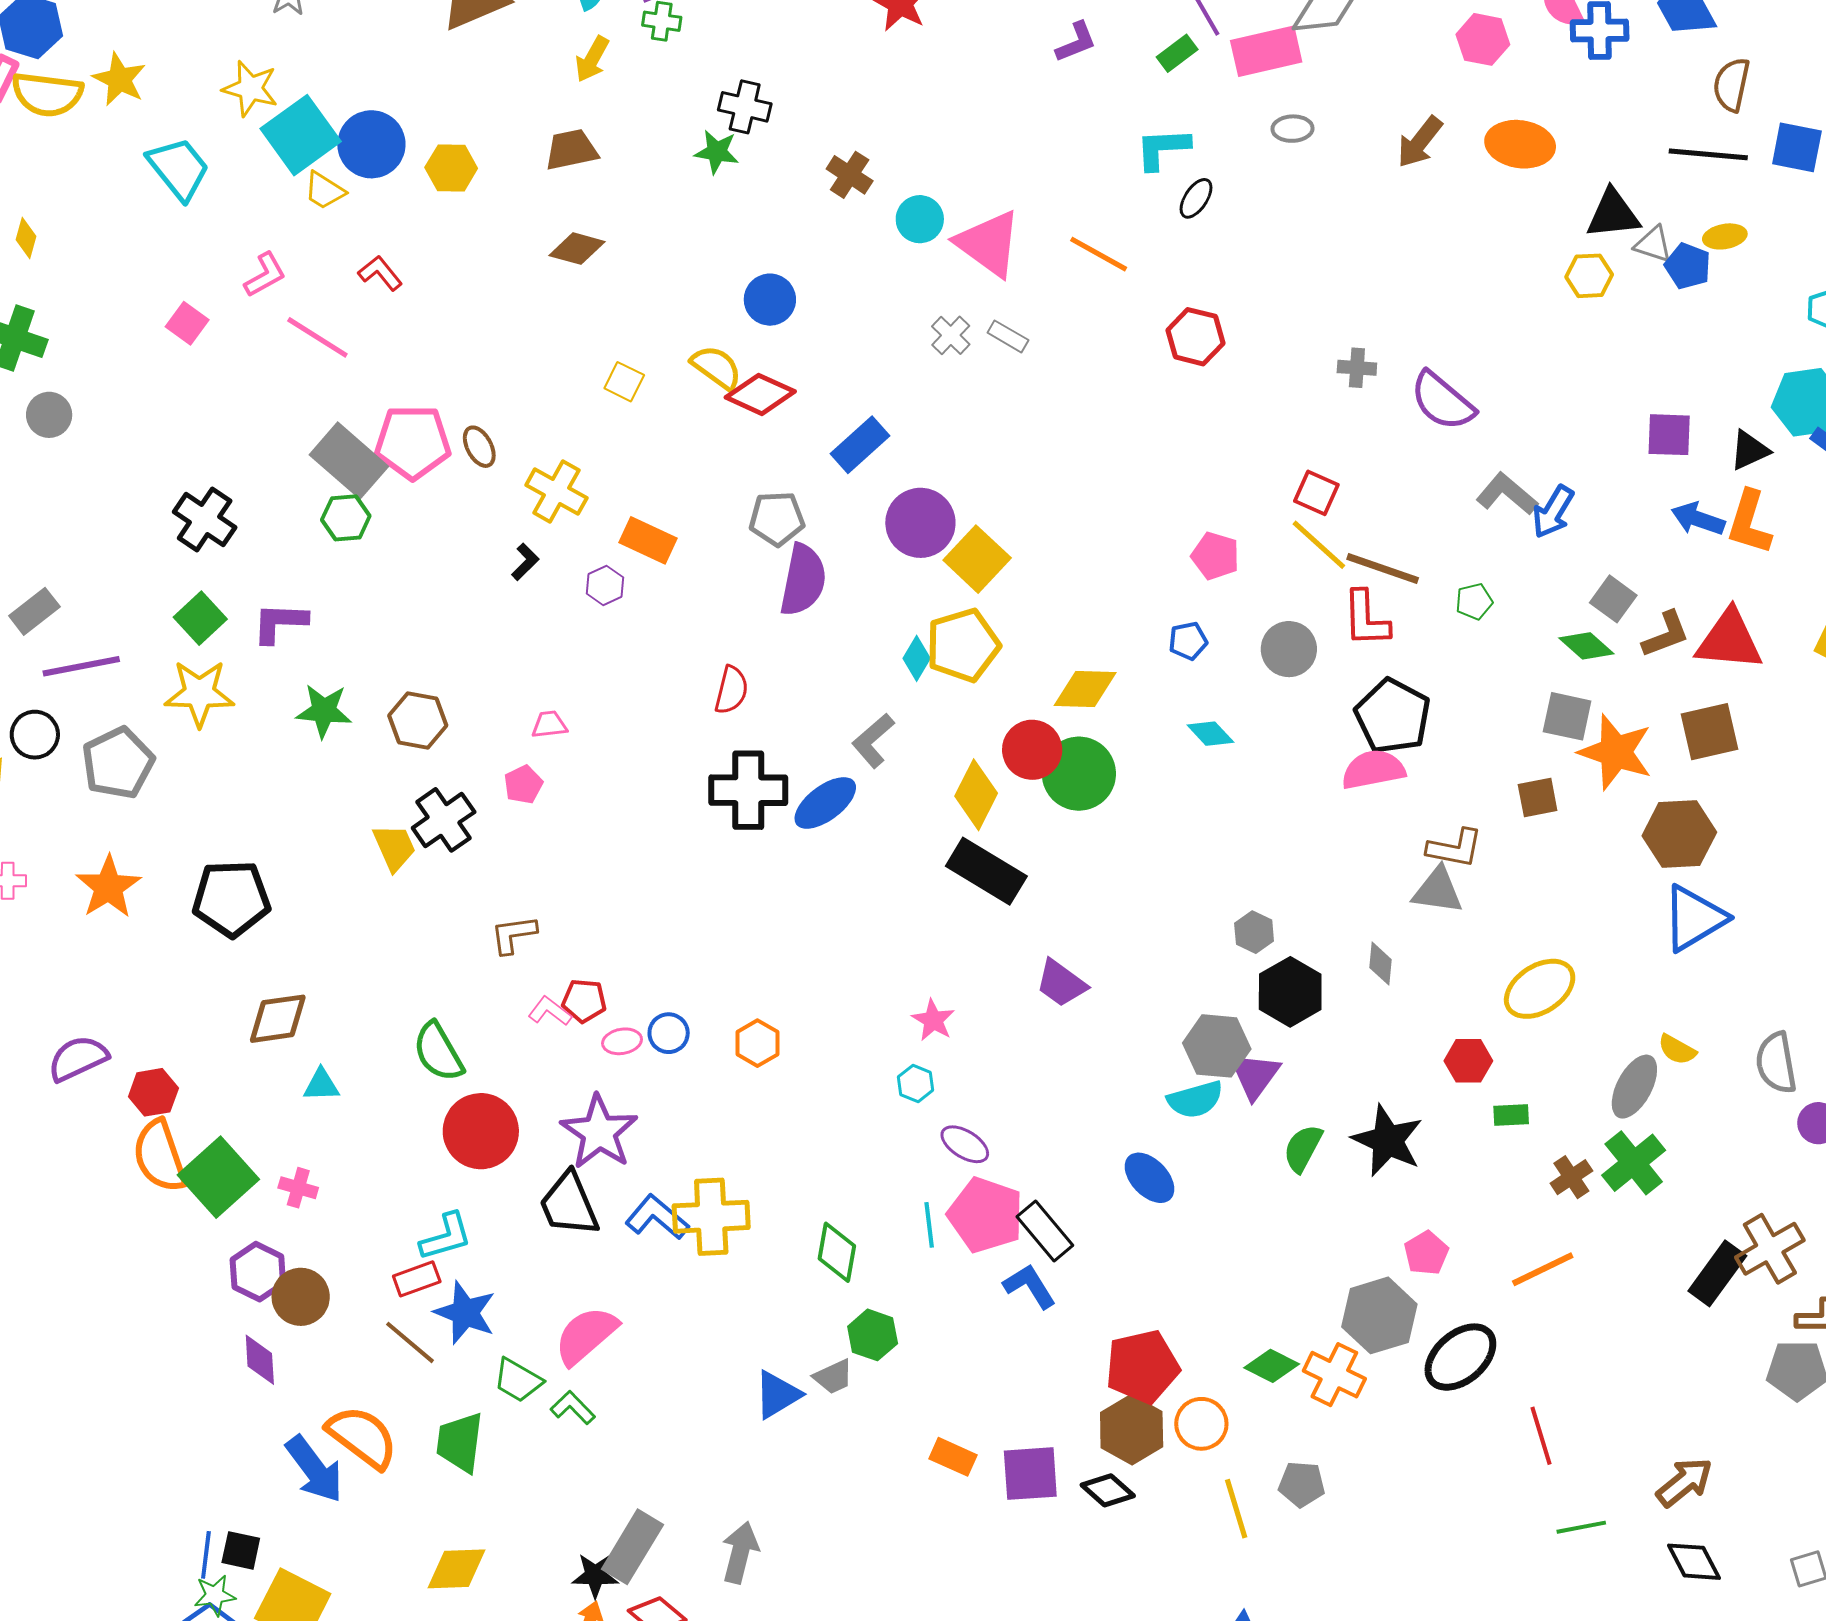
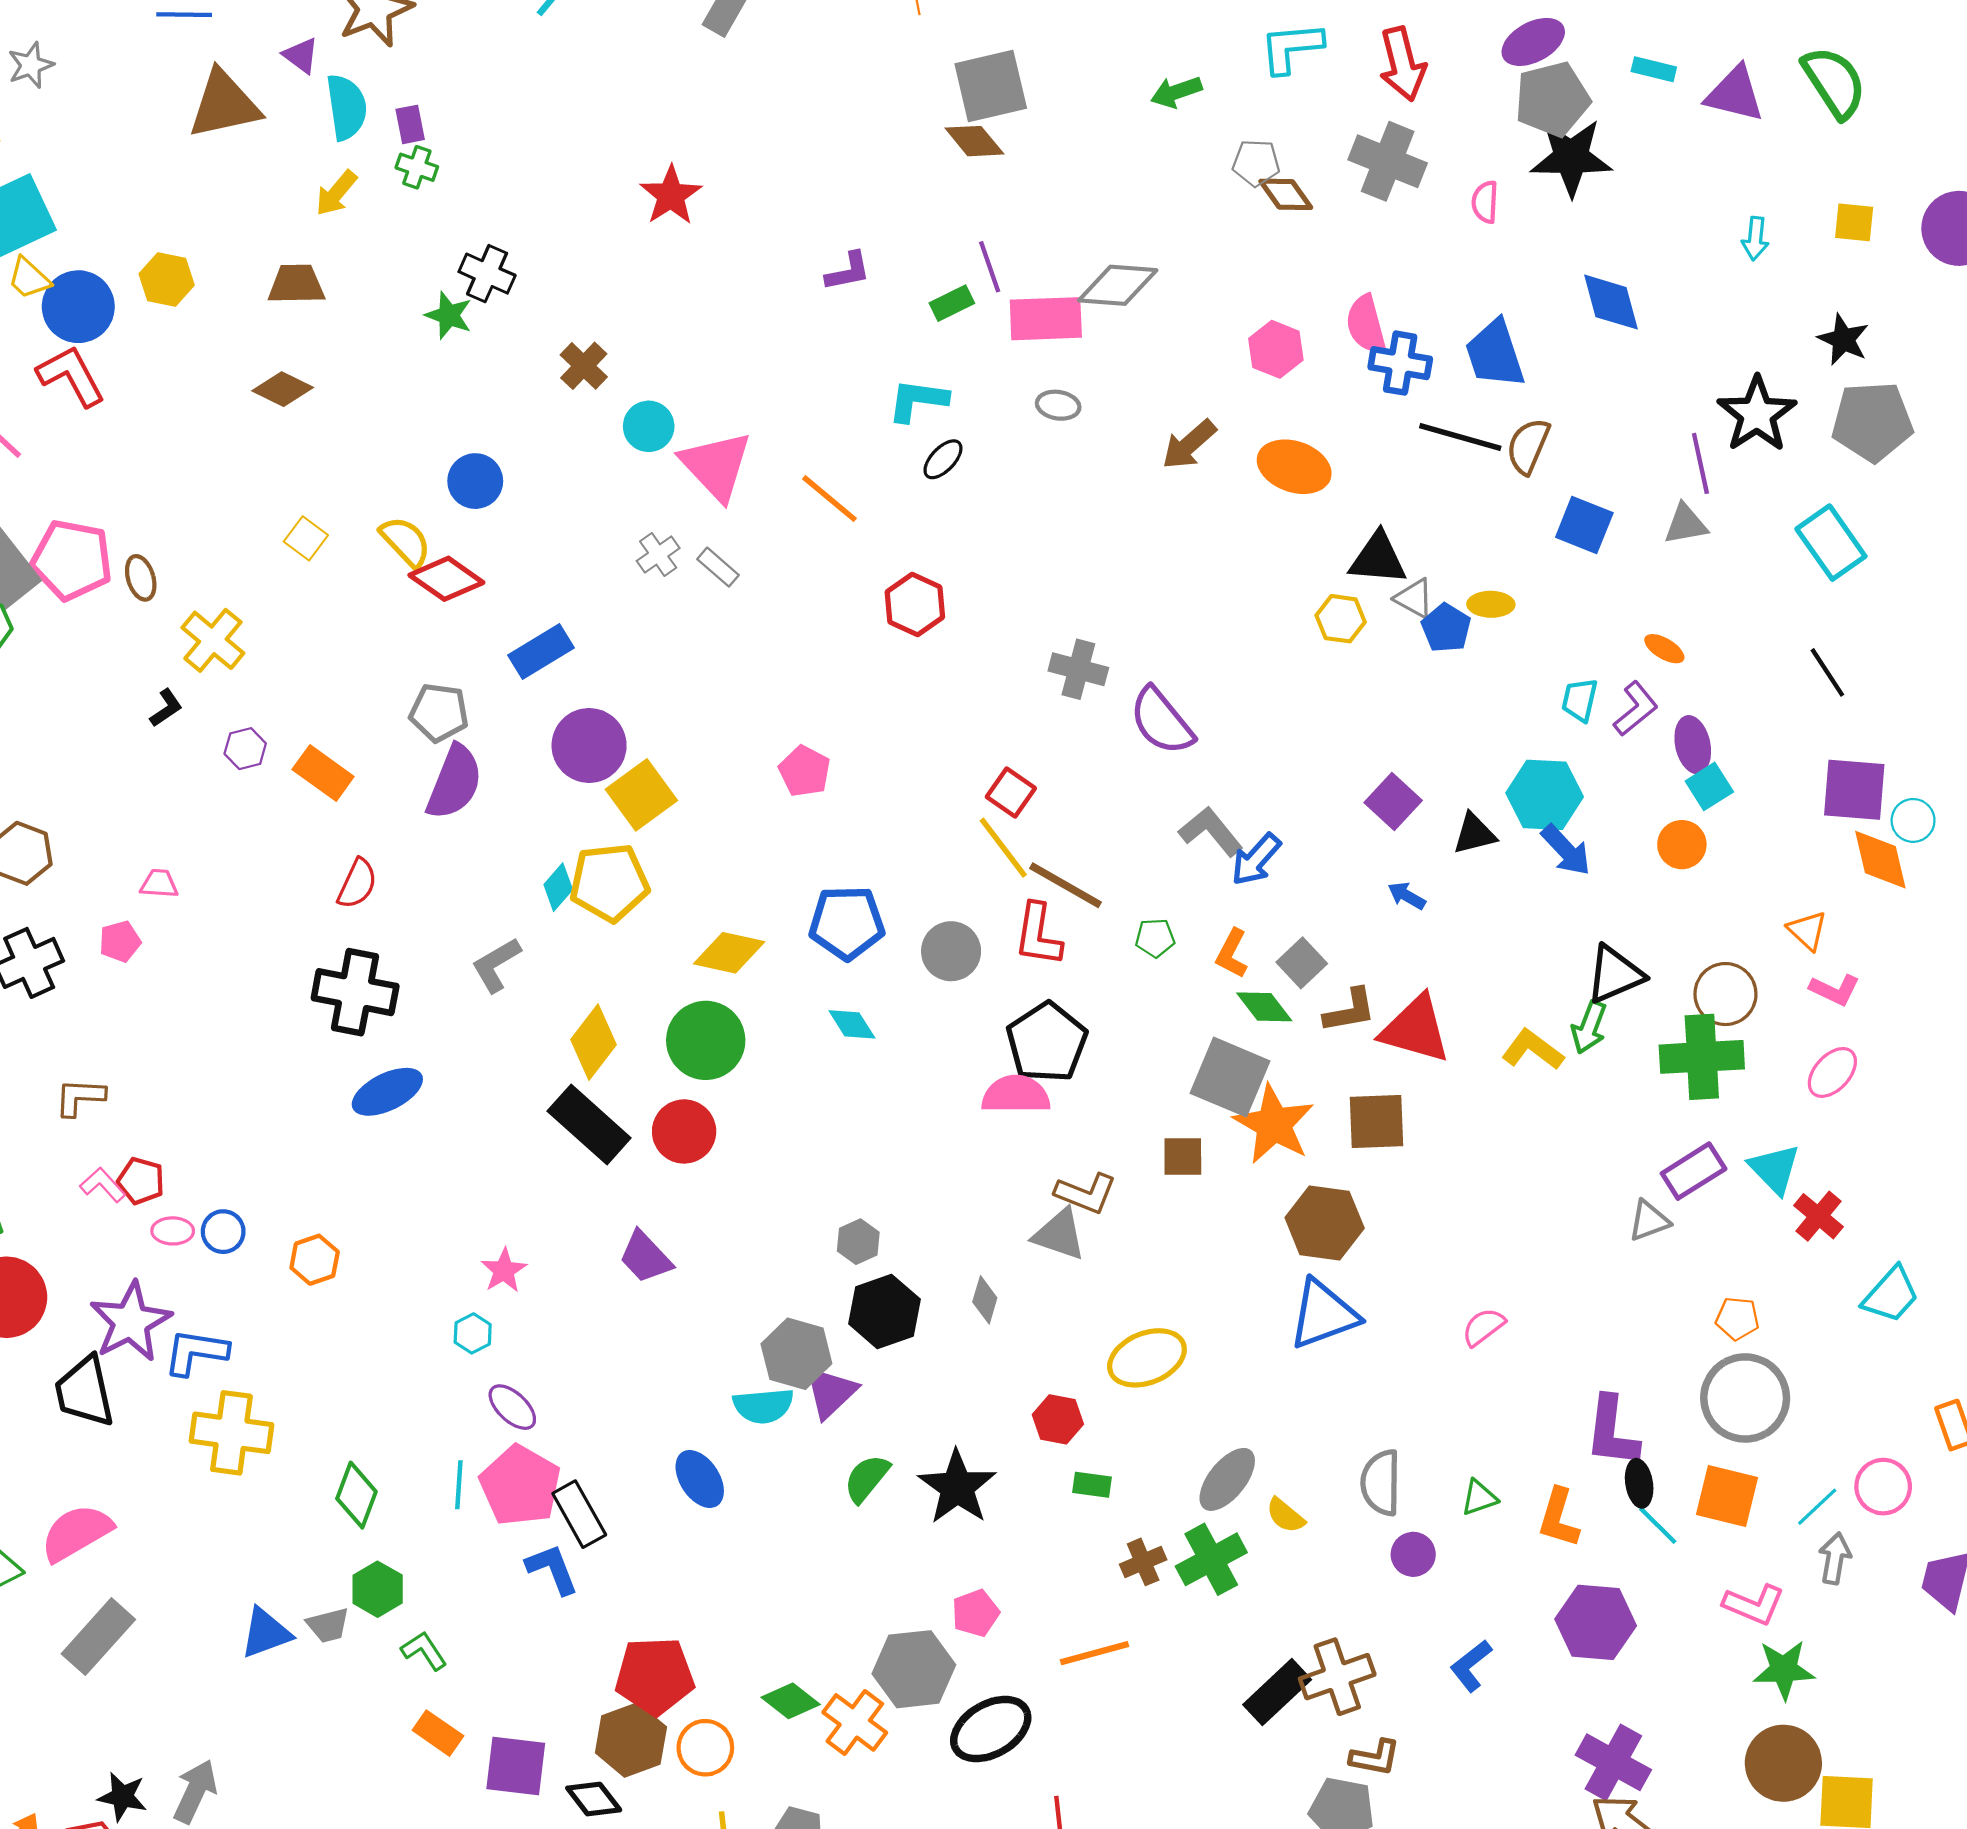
blue circle: (371, 144) -> (78, 307), moved
black line: (1708, 154) -> (1460, 437), moved
red L-shape: (380, 273) -> (71, 376), size x1.5
gray cross: (1357, 368) -> (1078, 669), size x1.4
purple square: (1669, 435) -> (1393, 802), turned 30
blue arrow: (1698, 519) -> (1407, 896), size x0.7
orange L-shape: (1749, 522) -> (1232, 953), moved, size x0.7
orange rectangle: (648, 540) -> (323, 773), moved
pink pentagon: (1215, 556) -> (805, 771), moved
blue pentagon: (1188, 641) -> (847, 923), size x1.8
gray square: (1567, 716) -> (1230, 1077), size x1.4
red circle: (1032, 750) -> (684, 1131), moved
blue ellipse: (825, 803) -> (387, 1092), moved
yellow semicircle: (1677, 1050) -> (1285, 1515), moved
blue L-shape: (657, 1217) -> (196, 1352), moved, turned -42
green L-shape: (573, 1408) -> (424, 1651), moved
gray rectangle: (632, 1547) -> (98, 1637), moved
black star: (595, 1575) -> (122, 1797), moved

